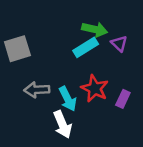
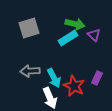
gray square: (17, 49) -> (29, 28), moved
red star: (95, 89) -> (74, 86), moved

